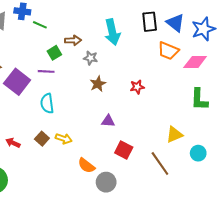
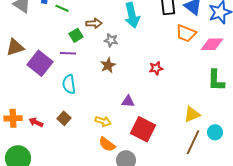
brown star: (98, 84) -> (108, 65), moved
yellow arrow: (64, 139) -> (103, 121), moved
red square: (124, 150) -> (143, 129), size x1.4
brown line: (160, 163) -> (193, 142), moved, turned 60

